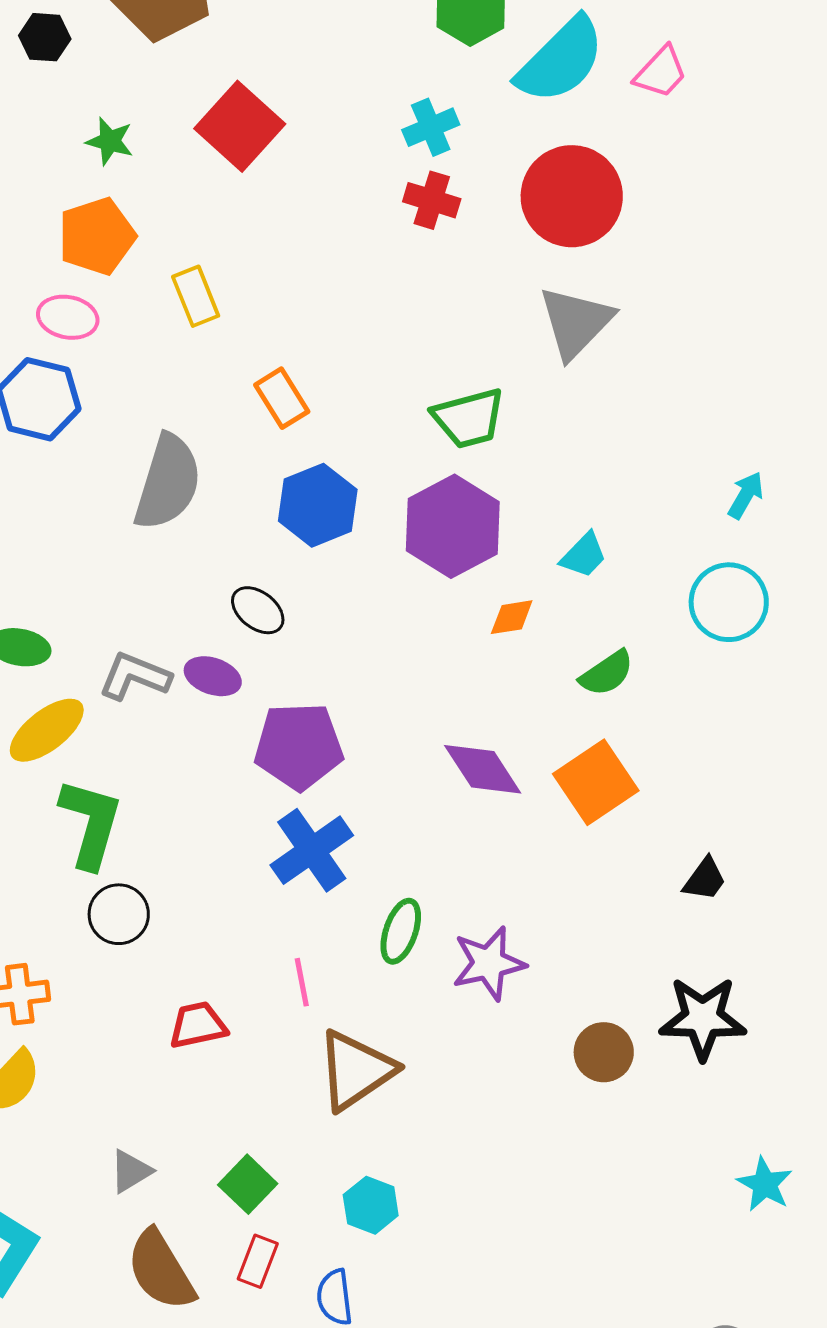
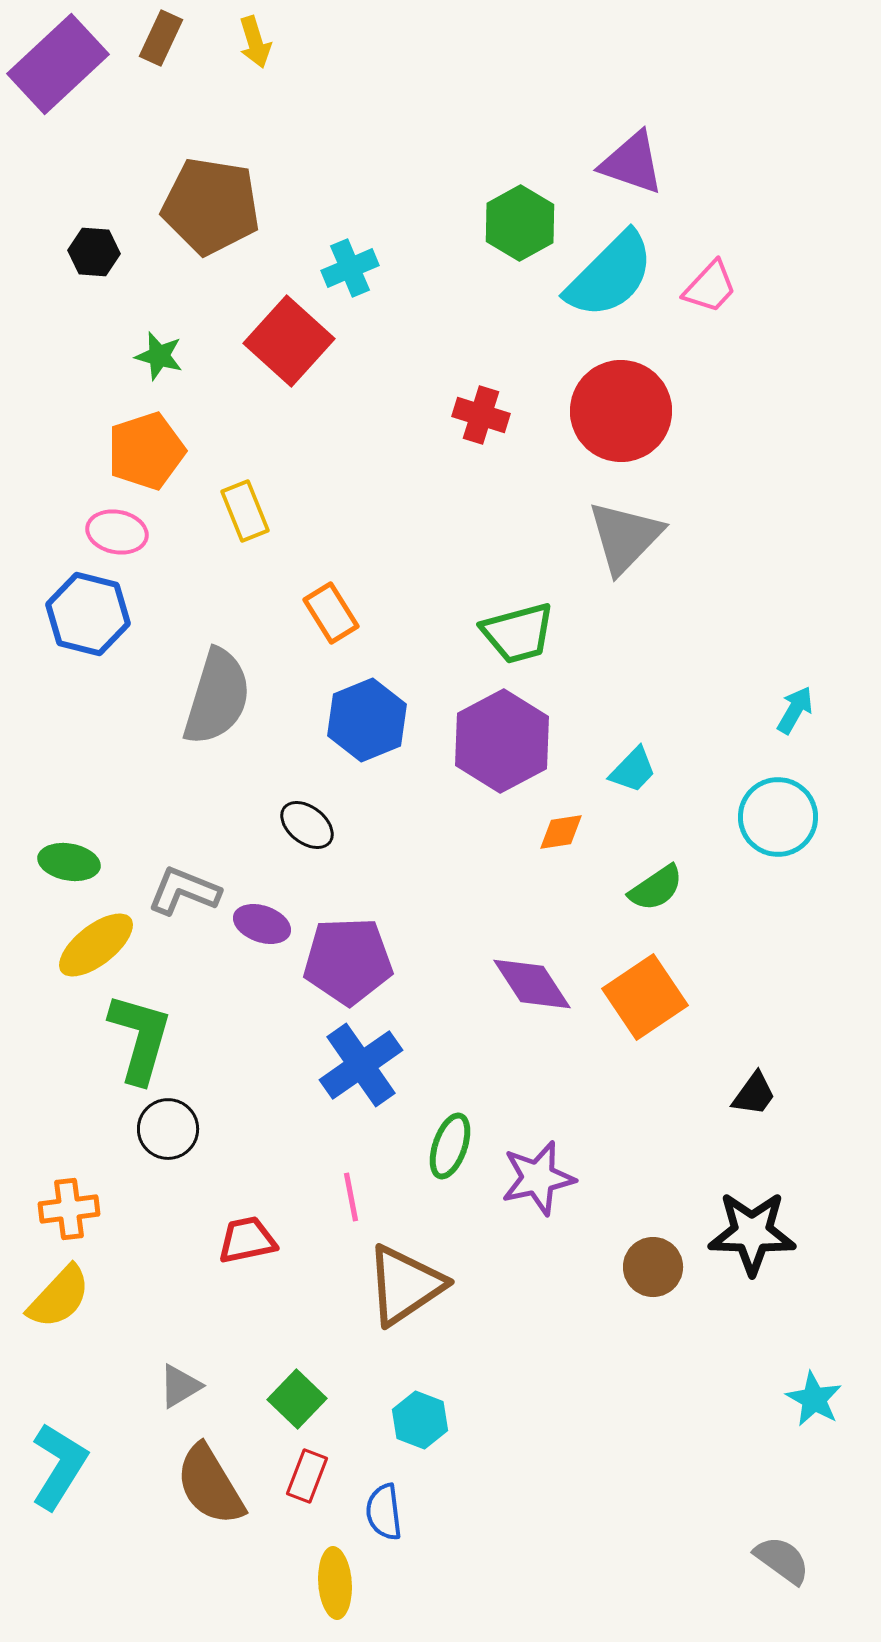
cyan cross: (431, 127) -> (350, 268), moved
purple ellipse: (213, 676) -> (262, 924), moved

